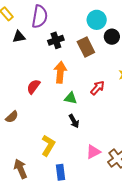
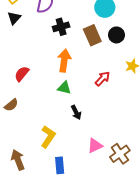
black triangle: (19, 37) -> (14, 18), moved, turned -40
black circle: (112, 37) -> (116, 35), moved
red semicircle: (33, 87) -> (22, 74), moved
green triangle: (71, 98) -> (64, 88), moved

